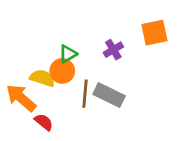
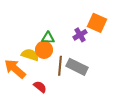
orange square: (154, 33) -> (97, 23), moved, turned 36
green triangle: (68, 54) -> (48, 38), turned 32
red semicircle: (44, 122) -> (40, 87), moved

